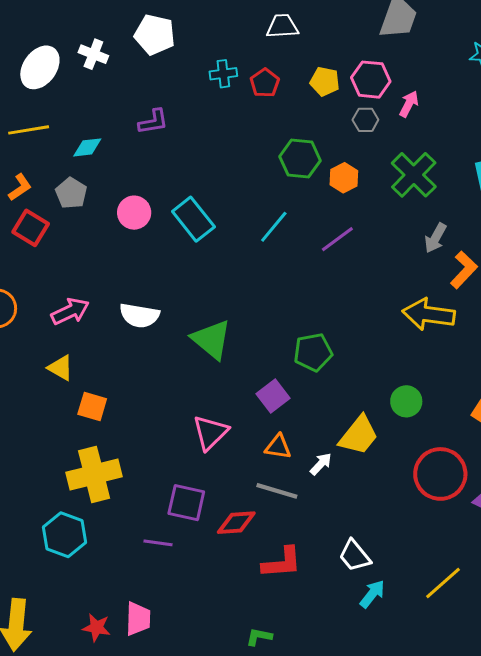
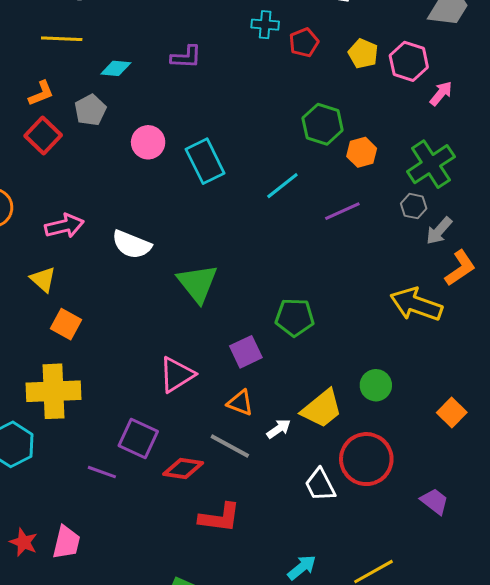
gray hexagon: (365, 120) -> (414, 206), moved
red circle: (440, 474) -> (366, 459), moved
white trapezoid: (355, 556) -> (320, 485), moved

